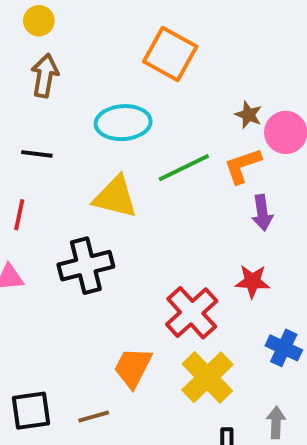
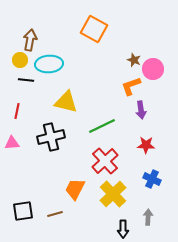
yellow circle: (39, 21) -> (20, 60), moved
cyan ellipse: (123, 123) -> (49, 64), moved
green line: (184, 168) -> (102, 126), moved
red star: (252, 281) -> (146, 145), moved

